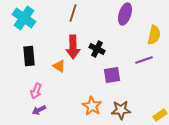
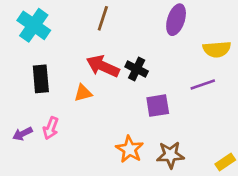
yellow semicircle: (154, 35) -> (217, 49), turned 72
red arrow: (73, 47) -> (103, 66), turned 115
orange triangle: (59, 66) -> (83, 93), turned -48
purple arrow: (39, 110) -> (23, 134), moved

